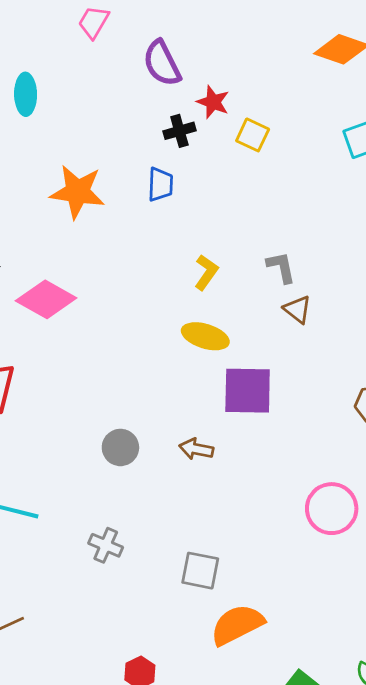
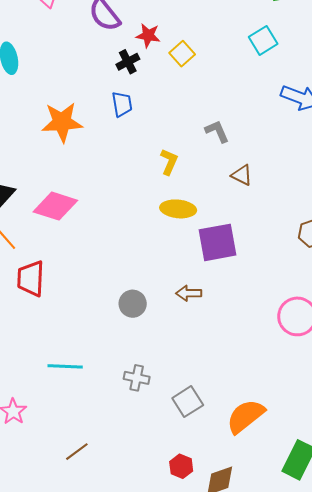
yellow square: (253, 135) -> (182, 54), turned 35
gray L-shape: (281, 267) -> (217, 131), moved
gray square: (200, 571) -> (188, 402), moved, turned -32

